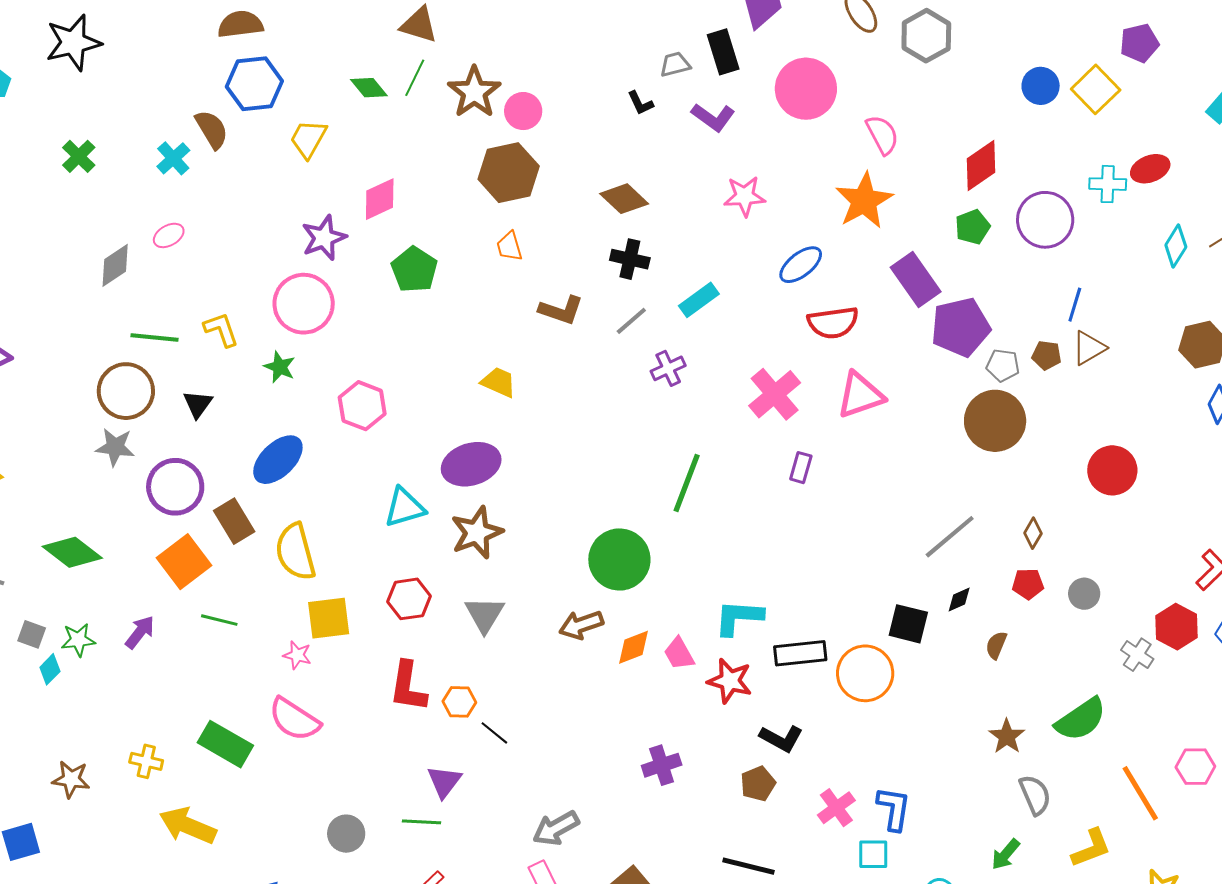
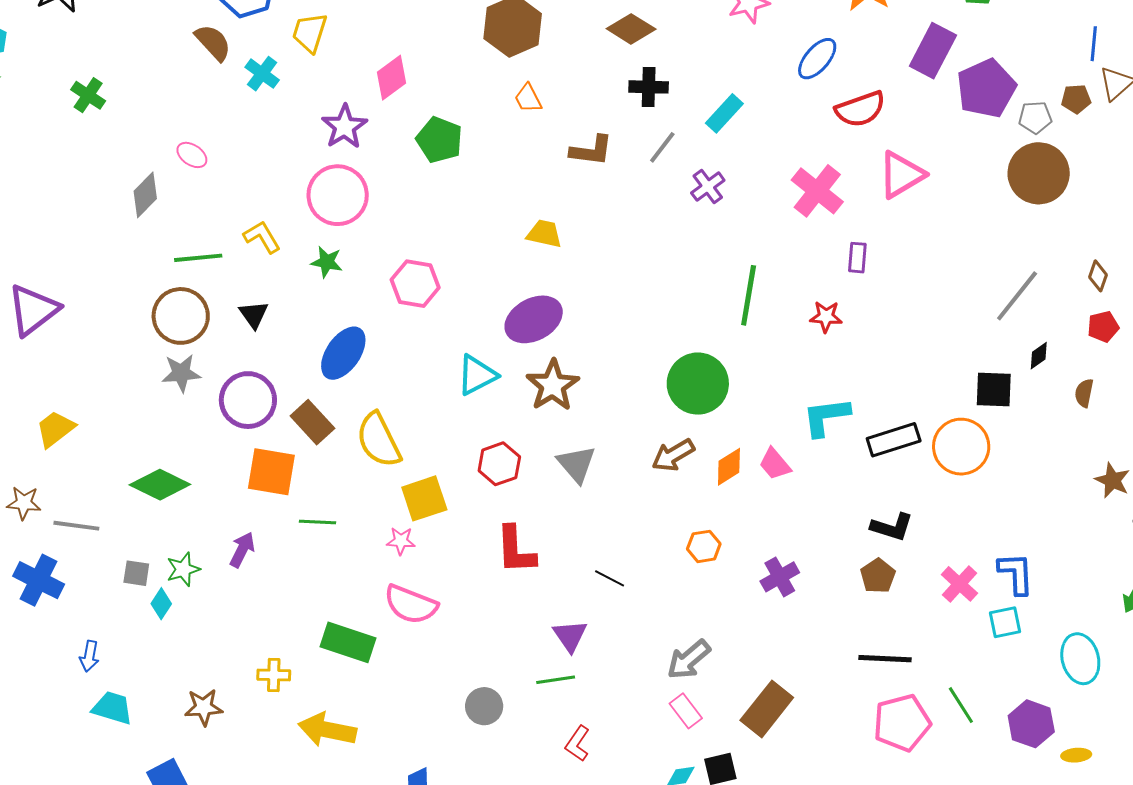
cyan cross: (173, 158) -> (262, 74), moved
pink ellipse: (169, 235) -> (192, 155), turned 76
purple rectangle: (916, 280) -> (933, 51), turned 74
orange square: (184, 562) -> (271, 472), turned -32
red star: (730, 681) -> (826, 317), moved, size x0.7
orange hexagon: (459, 702) -> (704, 546), moved

